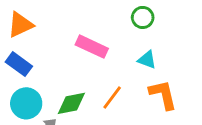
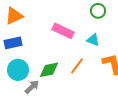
cyan triangle: (147, 60) -> (93, 40), moved
blue rectangle: (19, 64) -> (13, 43), turned -48

